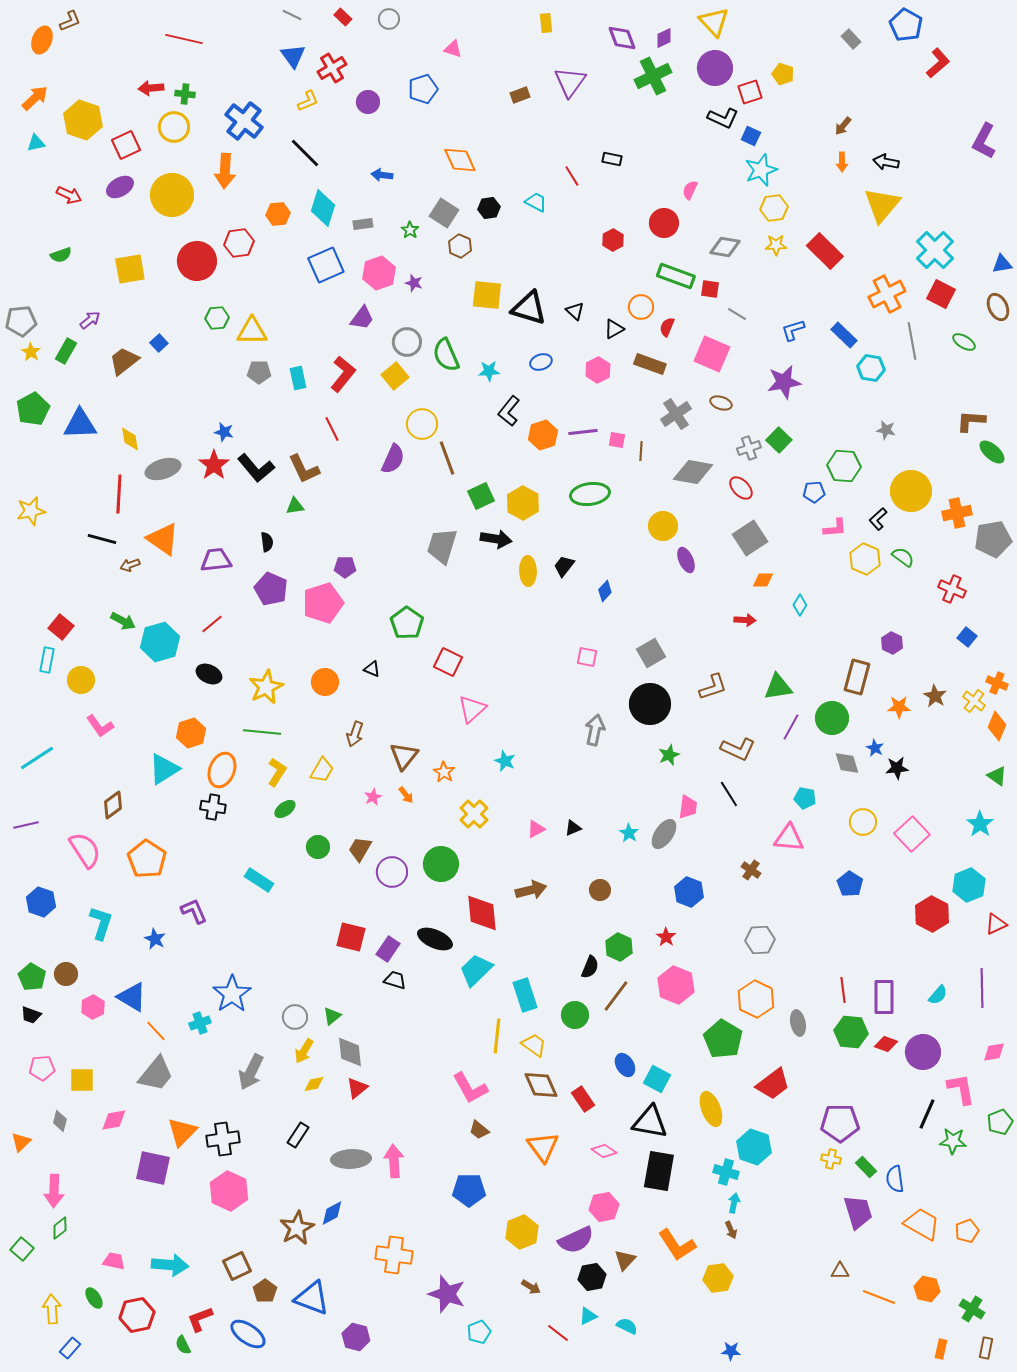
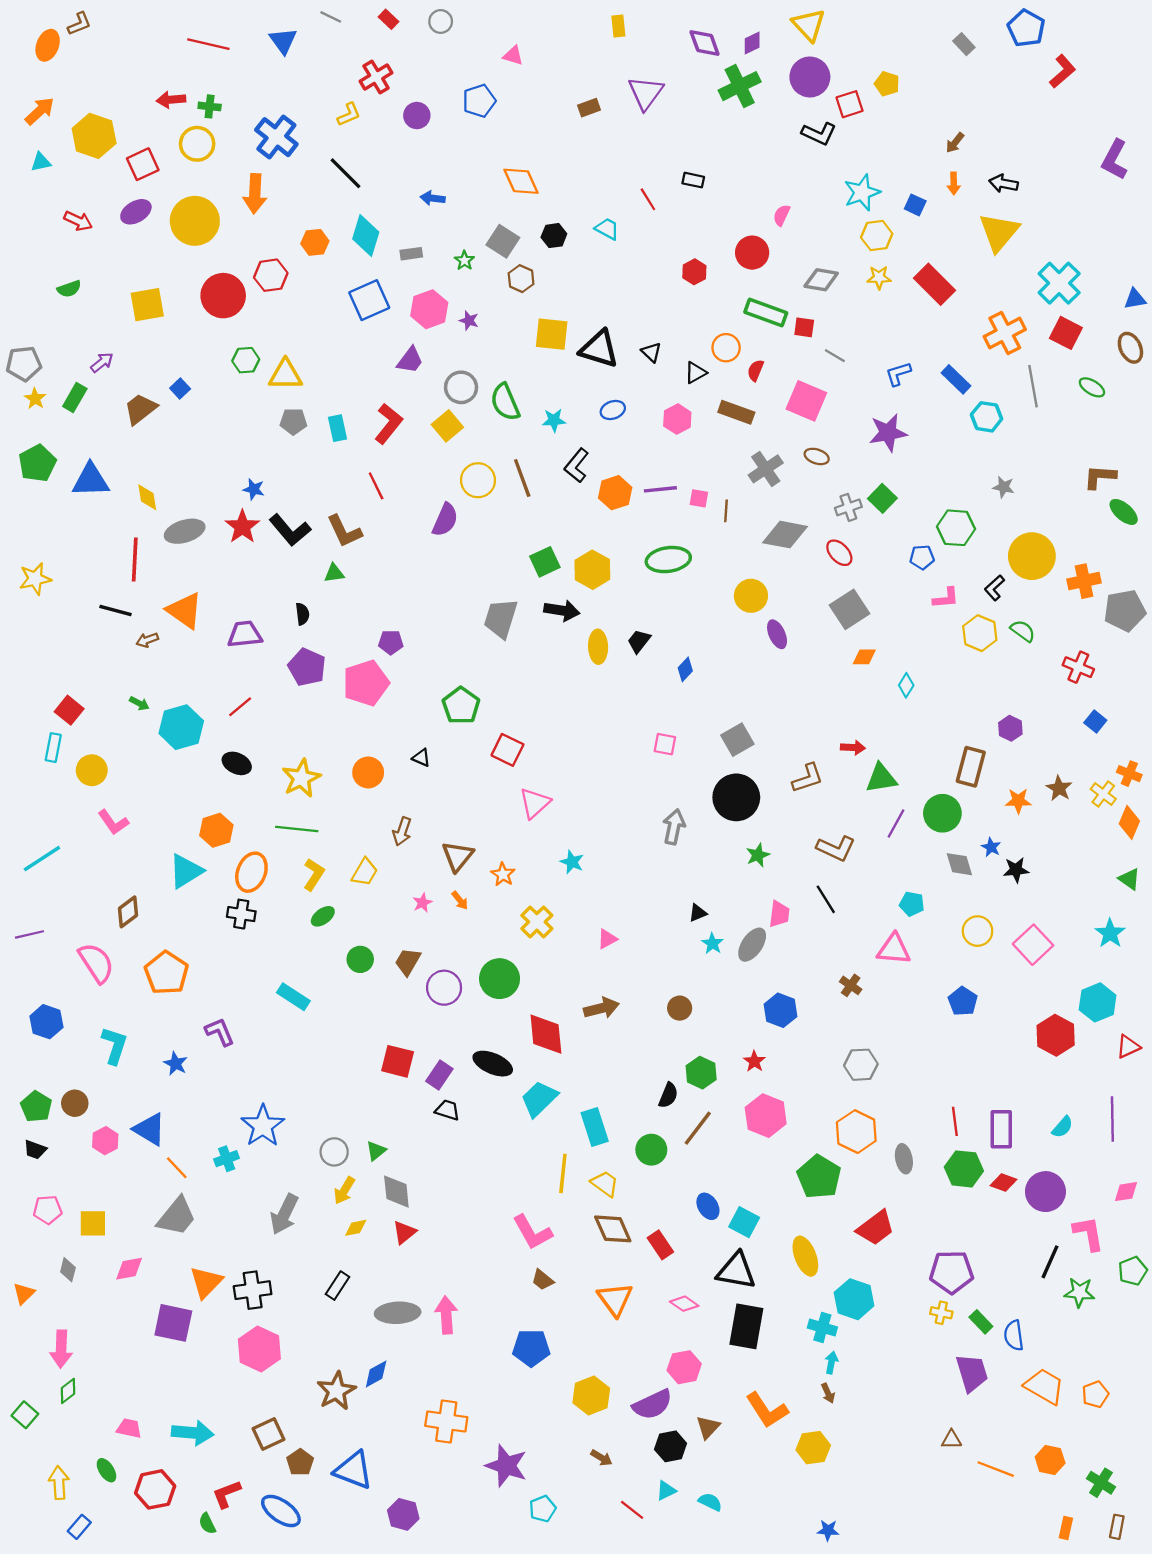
blue triangle: (293, 56) -> (283, 41), moved
blue square: (751, 136) -> (915, 205), moved
brown line: (447, 458) -> (522, 478), moved
red arrow: (745, 620) -> (853, 748), moved
green arrow: (123, 621) -> (139, 703), size x0.7
black triangle: (573, 828) -> (698, 913), moved

